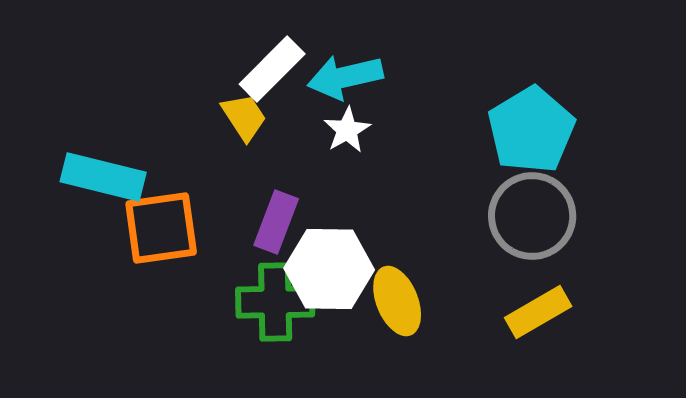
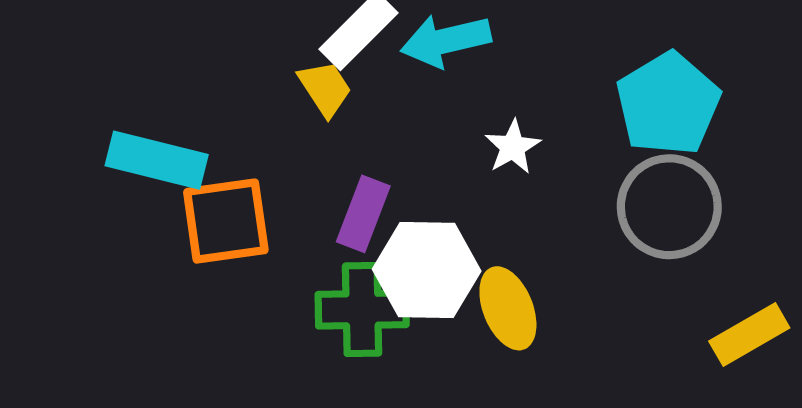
white star: (347, 130) -> (513, 147), moved
yellow rectangle: (538, 312) -> (749, 335), moved

